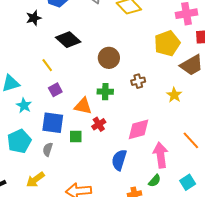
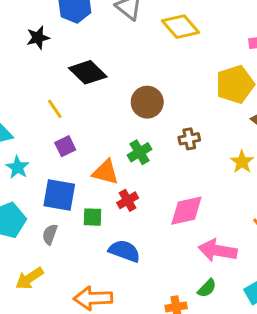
green cross: (105, 92) -> (140, 152), turned -35
pink arrow: (161, 155) -> (218, 250), turned -75
blue semicircle: (119, 160) -> (124, 251), moved, turned 90

